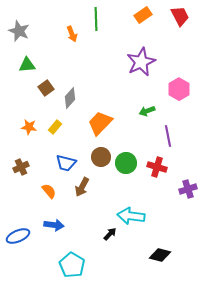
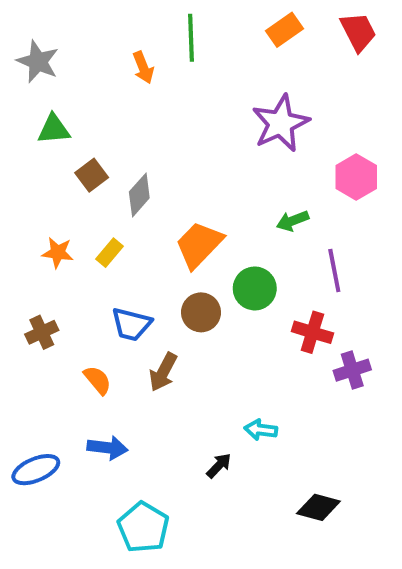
green circle: (126, 163) -> (255, 288), moved
purple cross: (188, 189) -> (352, 370), moved
cyan arrow: (131, 216) -> (261, 430), size x0.6

